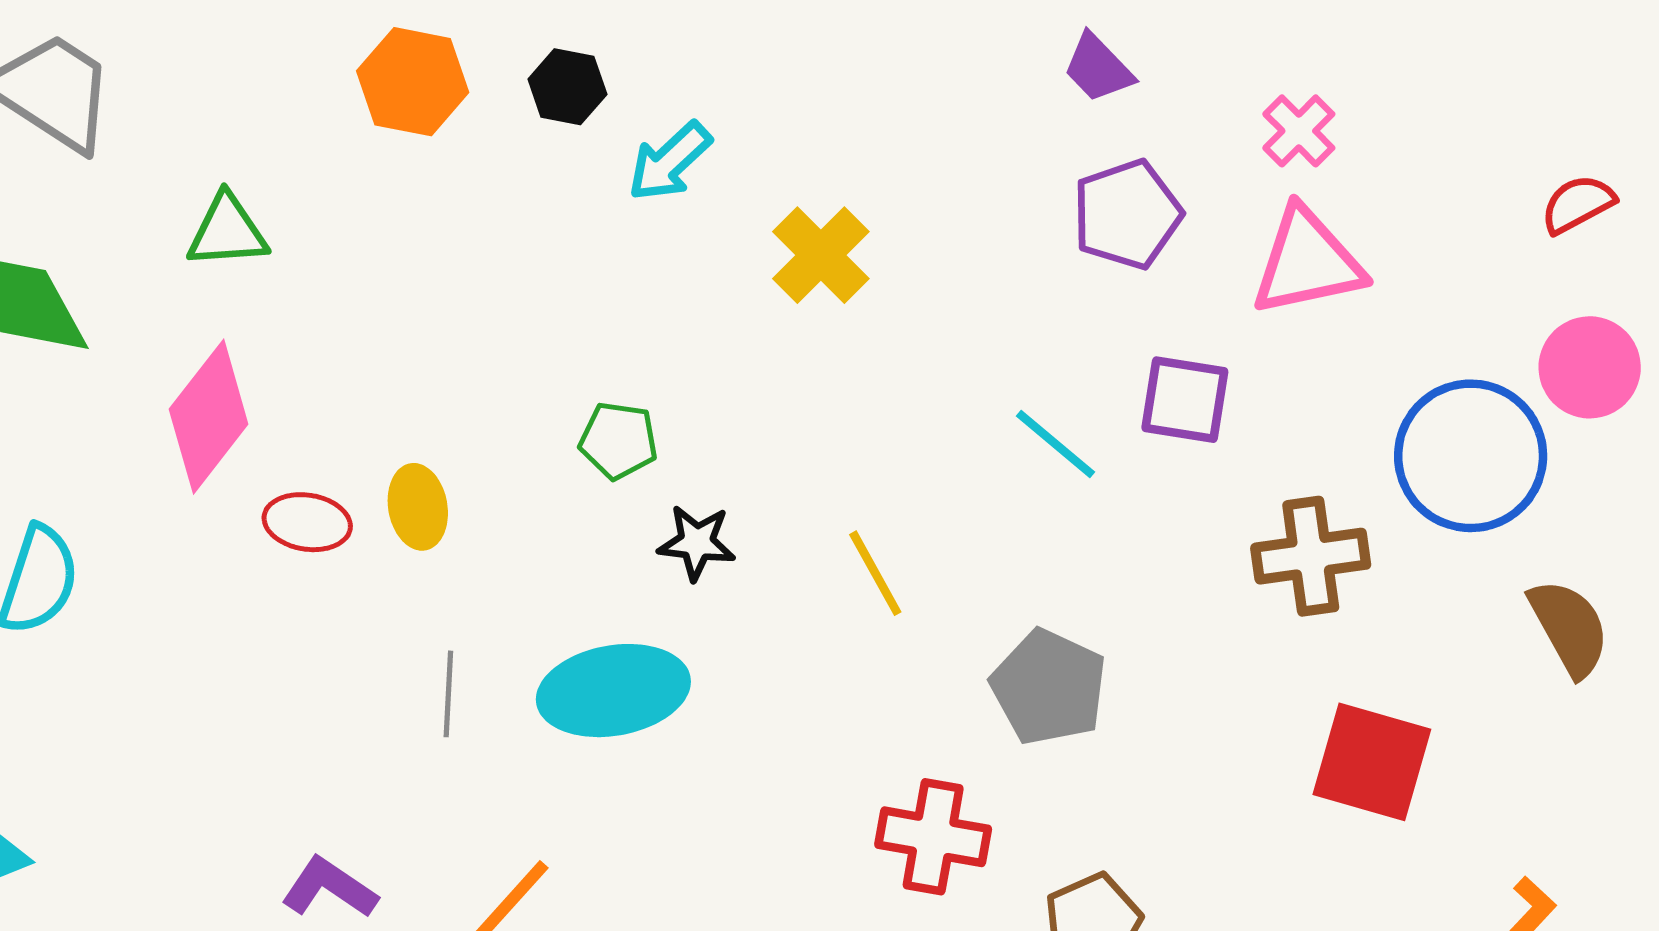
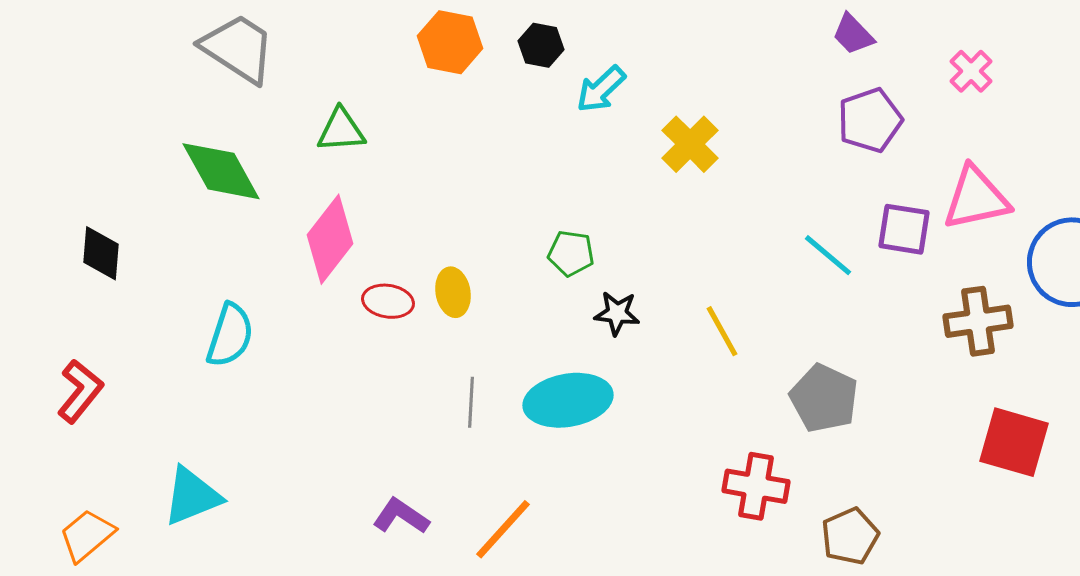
pink triangle: (1307, 262) -> (976, 198), moved

